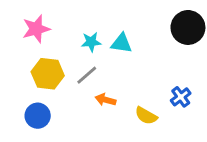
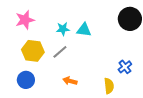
orange arrow: (106, 100) -> (70, 81), moved
yellow semicircle: (146, 116) -> (109, 86), moved, turned -126

